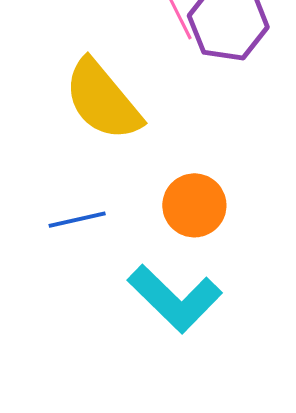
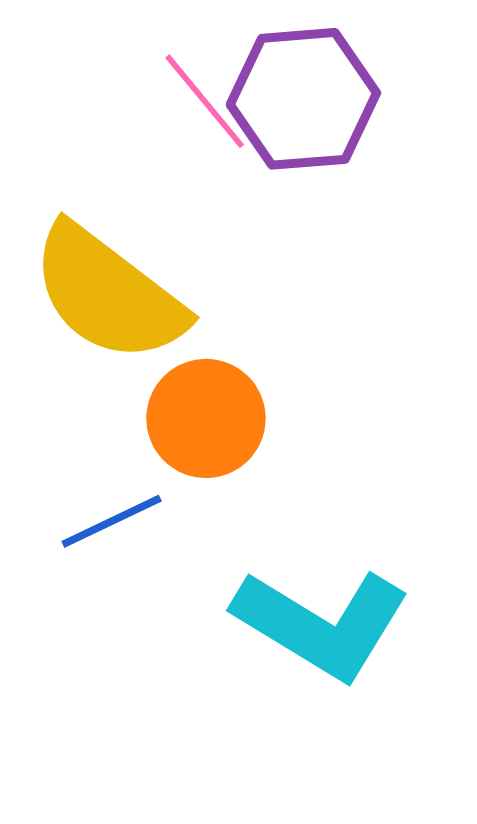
orange circle: (194, 205) -> (206, 418), moved

